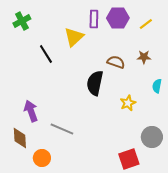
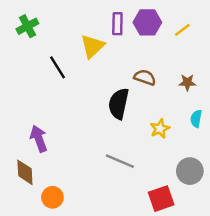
brown star: (144, 57) -> (187, 82), moved
cyan semicircle: (157, 86) -> (196, 119), moved
gray line: (62, 129) -> (120, 161), moved

